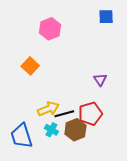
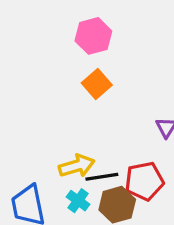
orange square: (30, 66) -> (97, 84), moved

